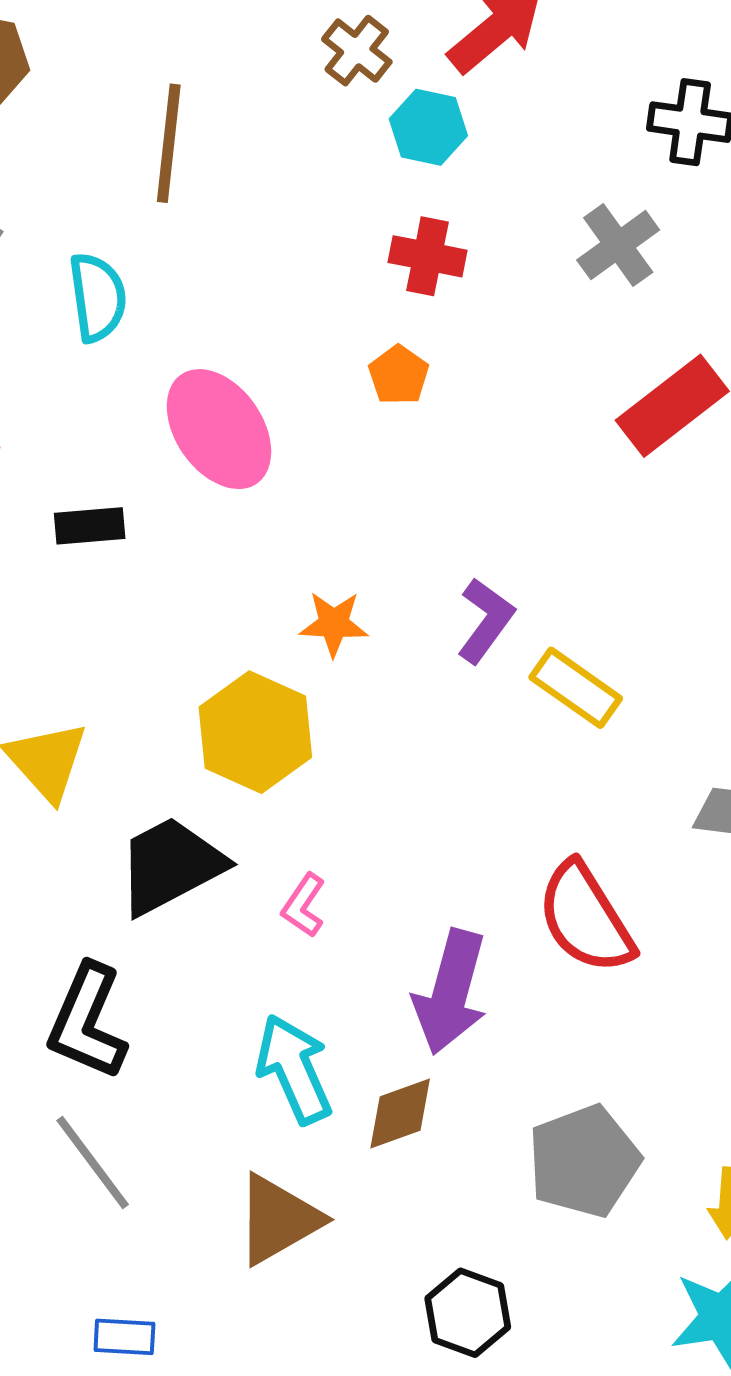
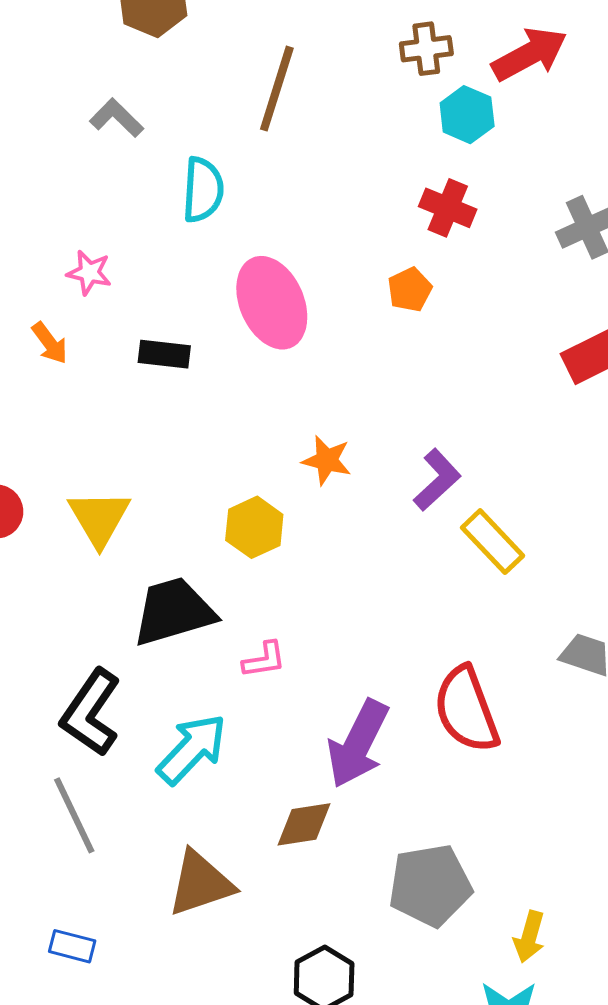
brown cross: (357, 51) -> (426, 49), turned 33
yellow hexagon: (255, 732) -> (254, 527), size x0.7
pink L-shape: (304, 905) -> (264, 660), turned -144
cyan arrow: (294, 1069) -> (192, 749), moved, turned 56

